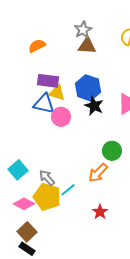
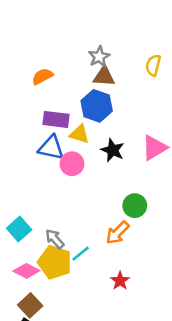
blue hexagon: (88, 88) -> (97, 106), moved
yellow triangle: (57, 93) -> (79, 134), moved

